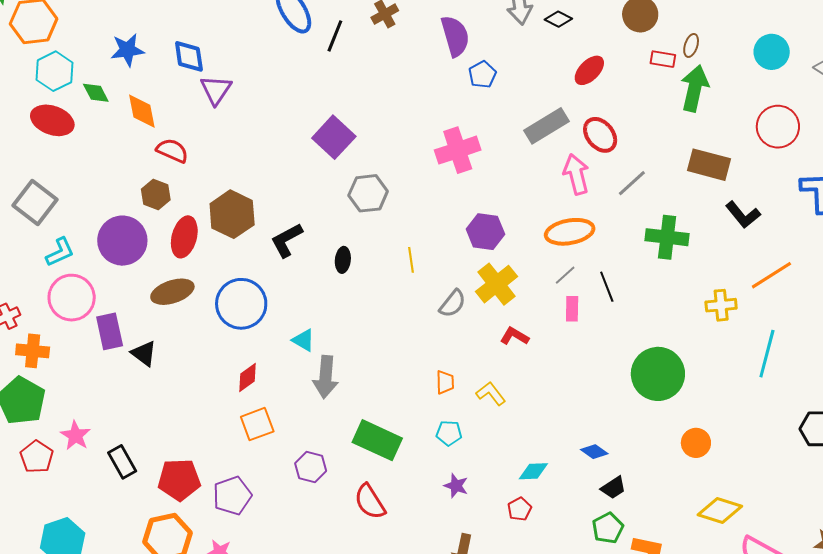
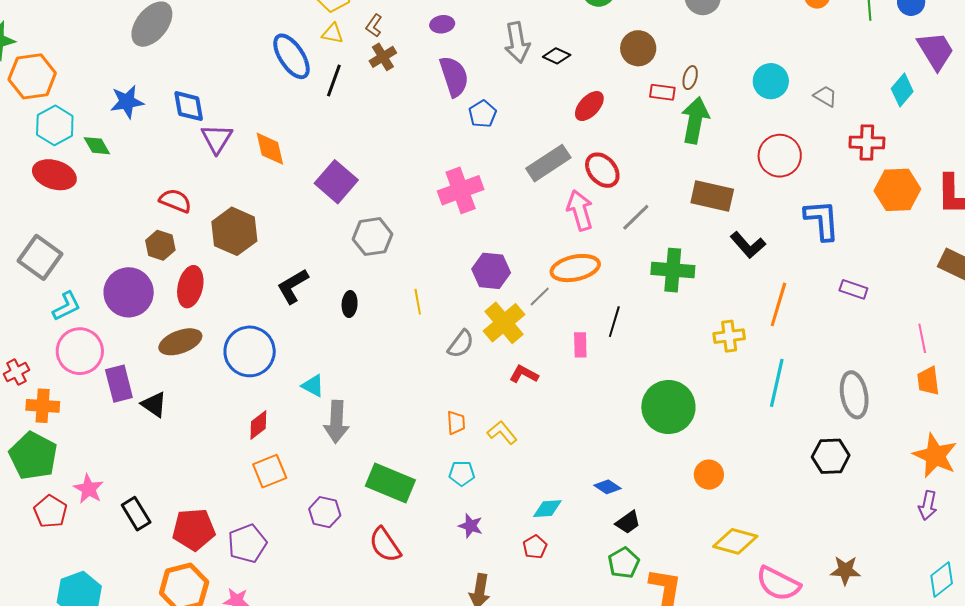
orange diamond: (142, 111) -> (270, 149), moved
brown hexagon: (232, 214) -> (234, 231), moved
gray line: (565, 275) -> (540, 296), moved
orange line: (771, 275) -> (778, 304), turned -39
black line: (607, 287) -> (614, 322), turned 40

